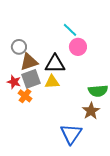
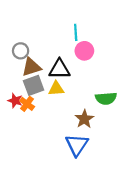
cyan line: (70, 30) -> (76, 32), turned 42
red star: (14, 82) -> (15, 101), moved
brown star: (91, 111) -> (84, 119), moved

